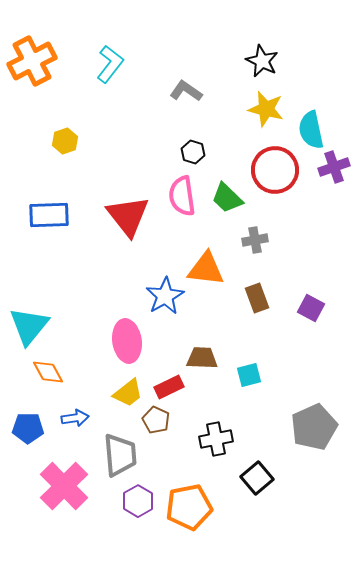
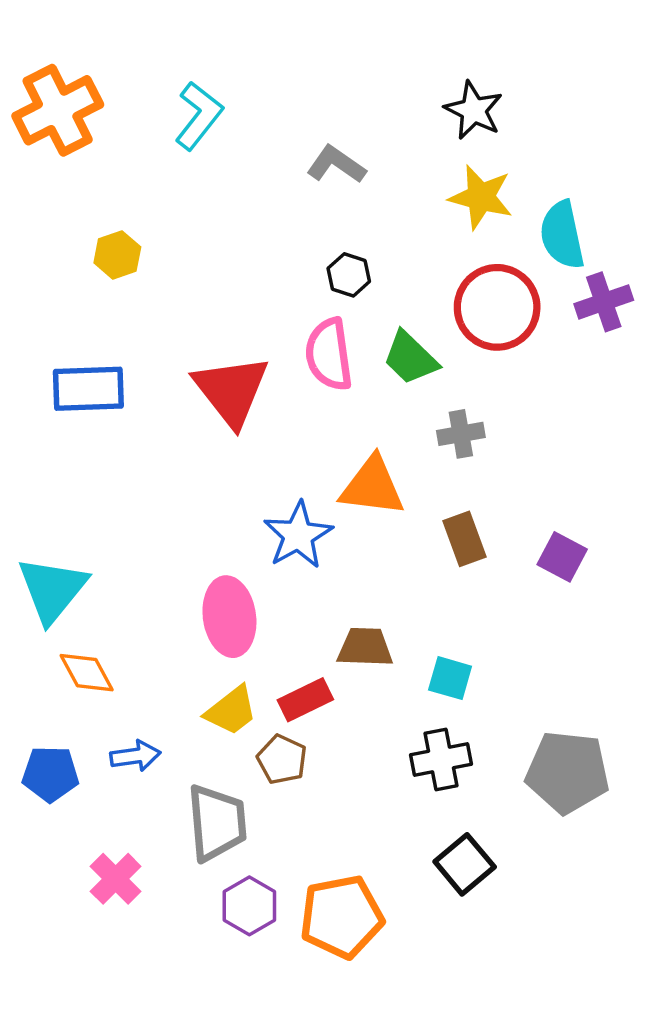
cyan square: (249, 375) -> (450, 678), turned 30
gray pentagon: (314, 427) -> (568, 772), turned 30
black cross: (216, 439) -> (441, 759), moved
pink cross: (64, 486) -> (116, 879), size x0.6

